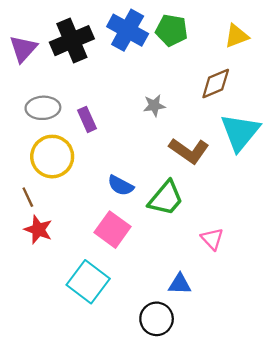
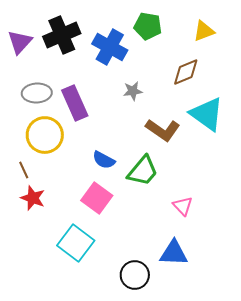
blue cross: (128, 30) -> (110, 47), moved
purple rectangle: (87, 119) -> (75, 103), size x1.6
cyan triangle: (240, 132) -> (207, 114), turned -33
blue triangle: (180, 284) -> (174, 253), moved, size x1.4

